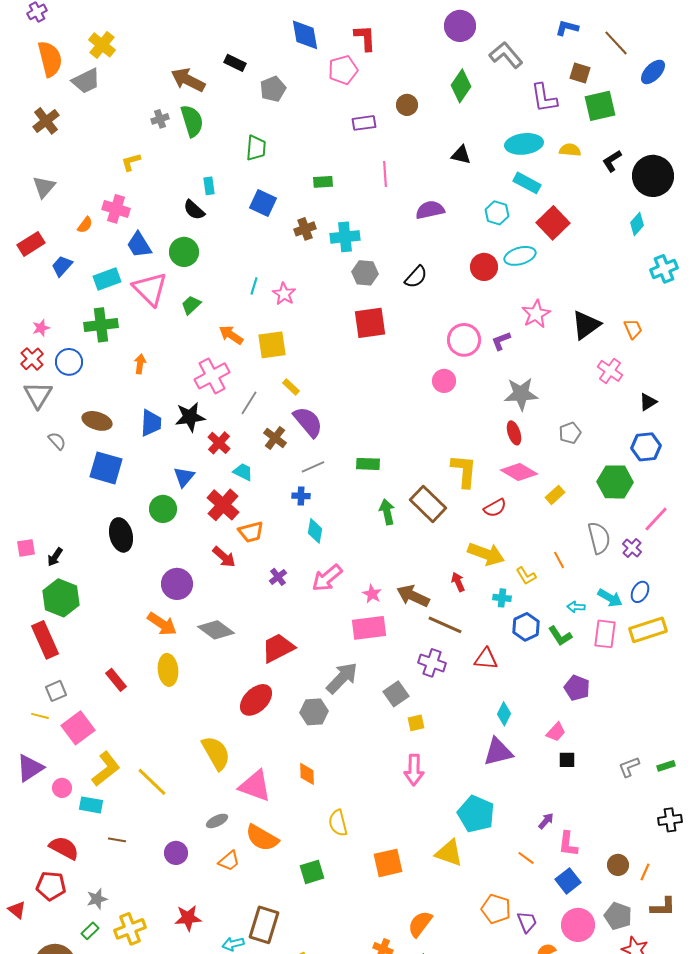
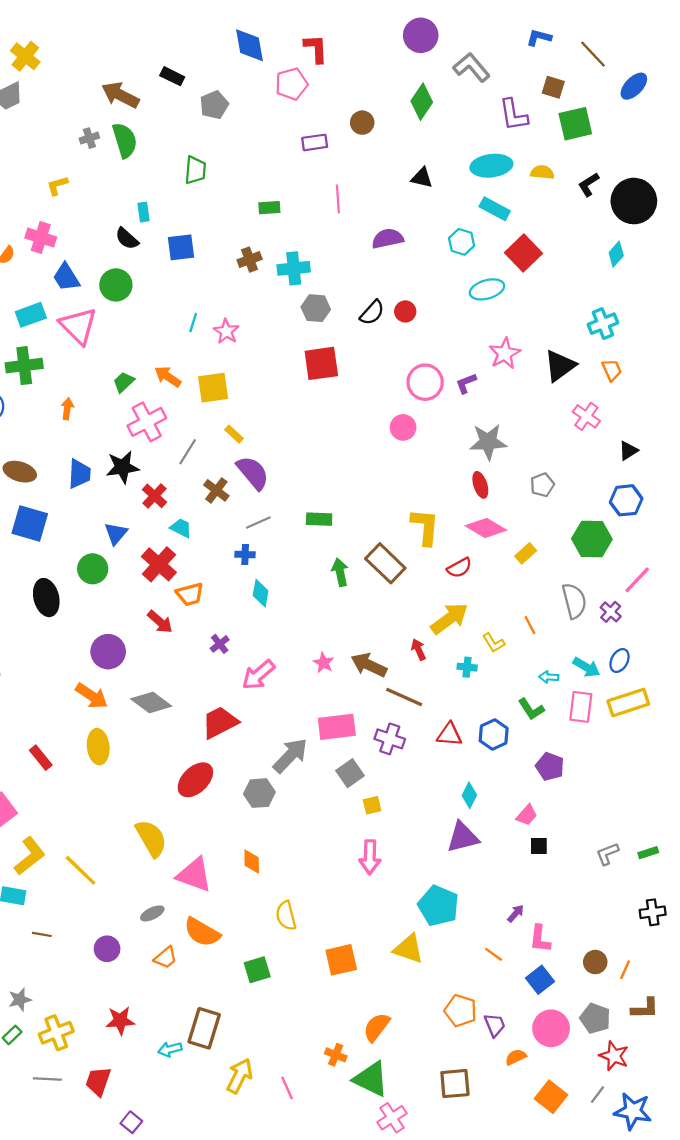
blue square: (263, 203) -> (181, 247), moved, turned -32
red circle: (484, 267) -> (405, 311), moved, size x0.7
cyan cross: (664, 269) -> (603, 324), moved
green trapezoid: (191, 305) -> (124, 382), moved
yellow arrow: (486, 554) -> (449, 619), turned -57
pink arrow: (327, 578) -> (258, 675), moved
blue hexagon: (526, 627) -> (494, 734), moved
pink rectangle: (369, 628) -> (337, 727), moved

